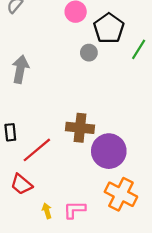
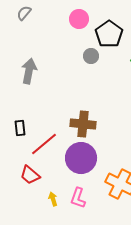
purple circle: (109, 151) -> (81, 158), moved
pink L-shape: (74, 210) -> (78, 198), turned -70

